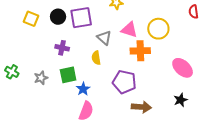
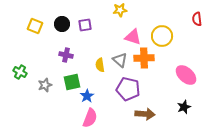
purple square: (81, 18) -> (85, 25), size x0.6
gray triangle: (104, 38) -> (120, 60), moved
green cross: (12, 72) -> (20, 72), moved

